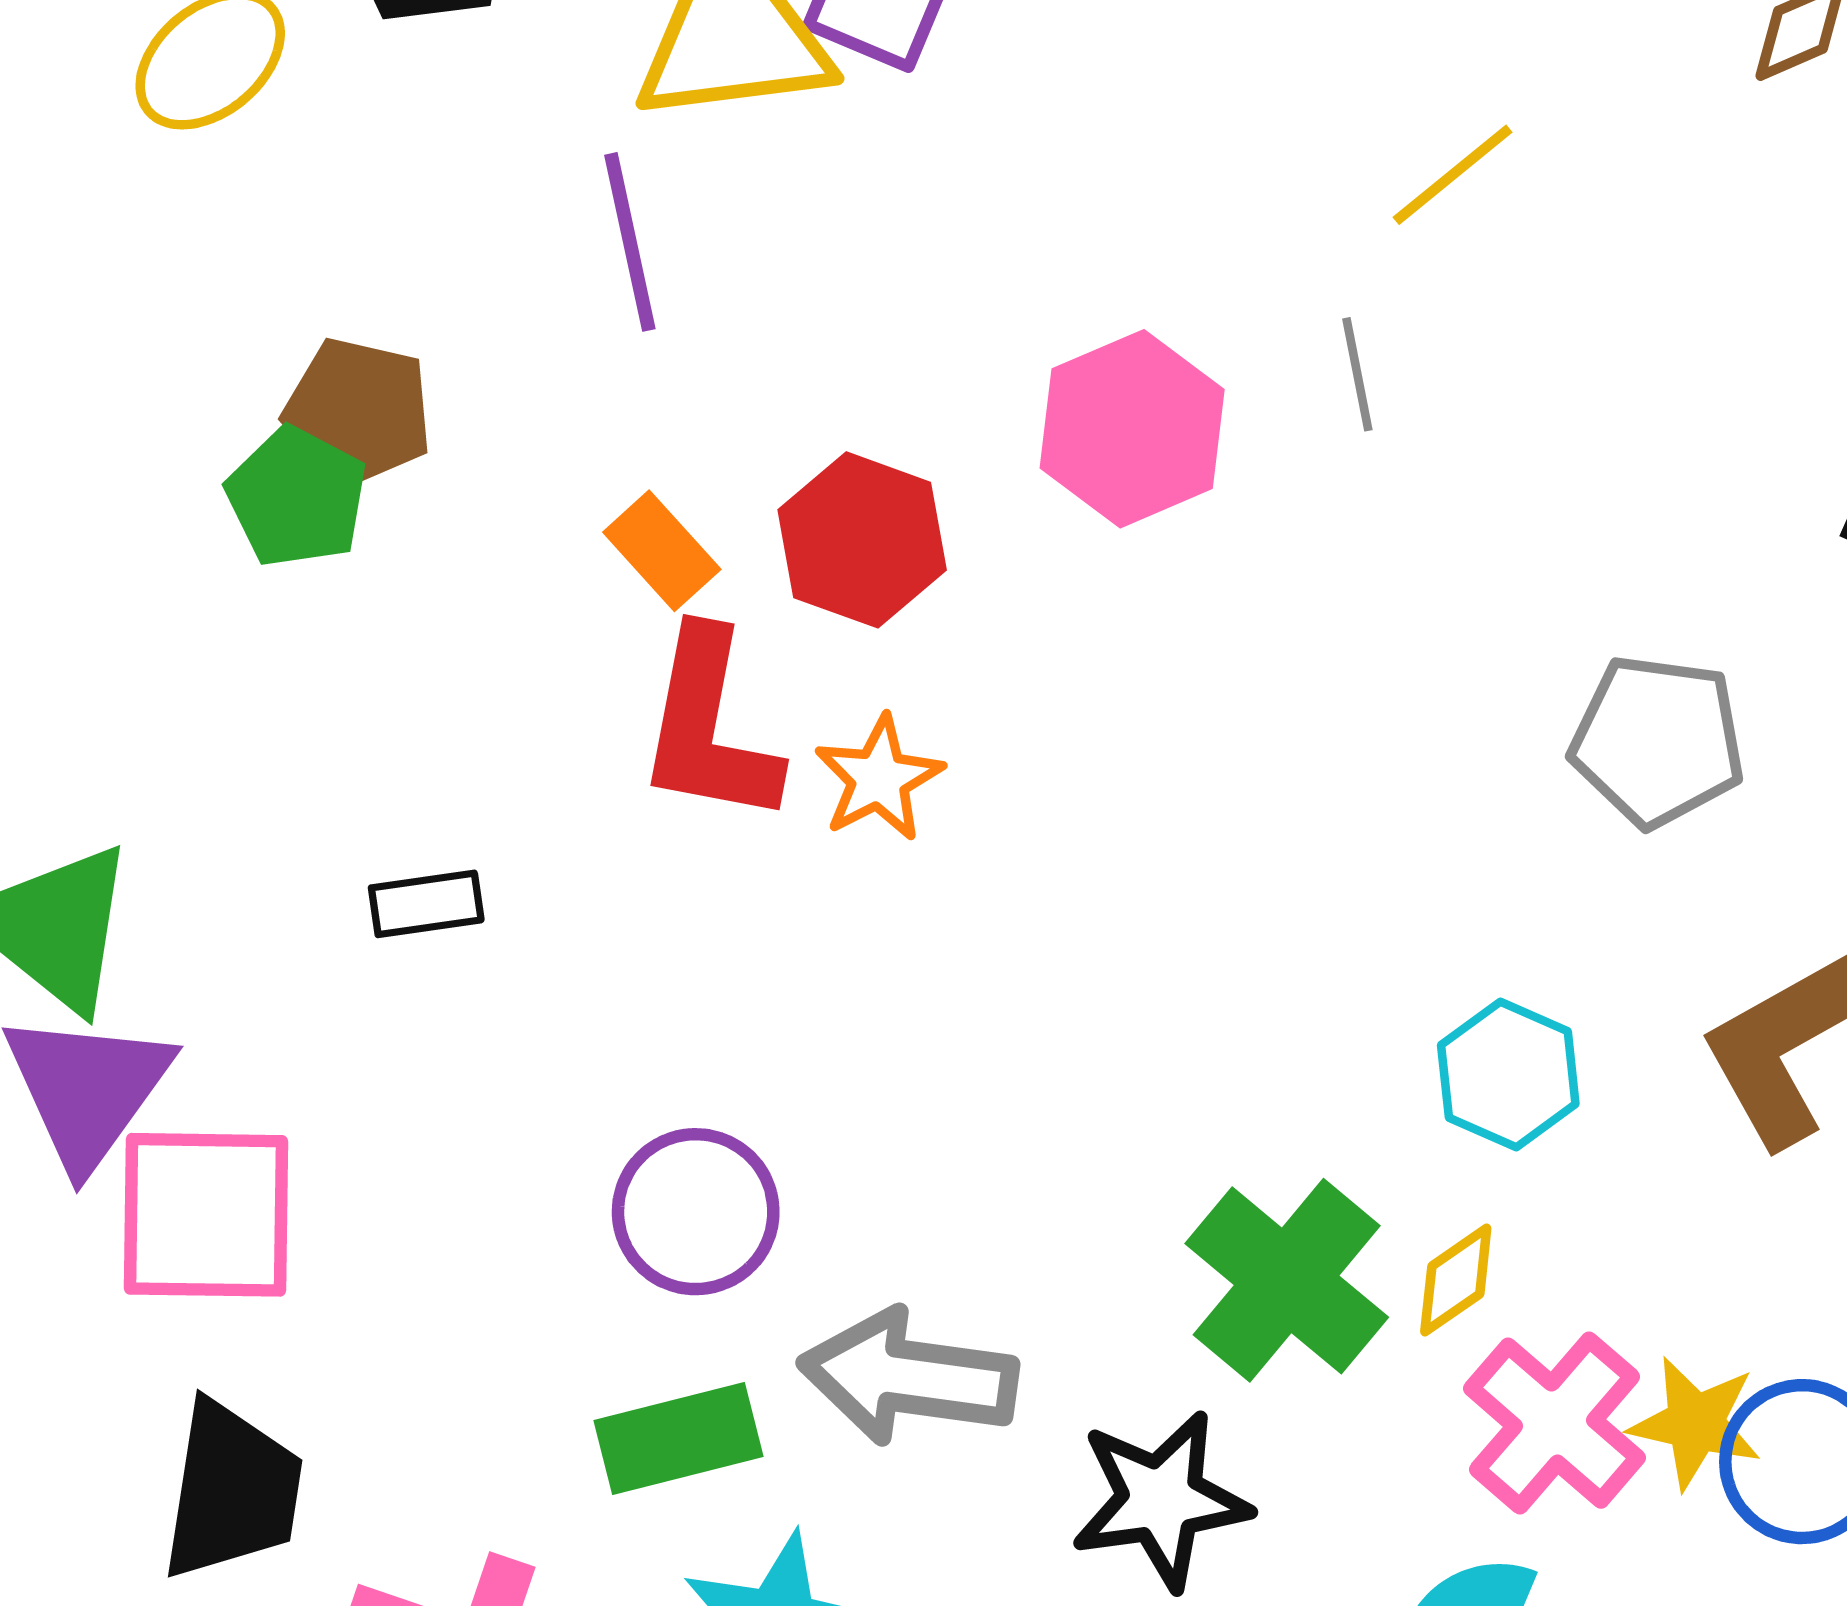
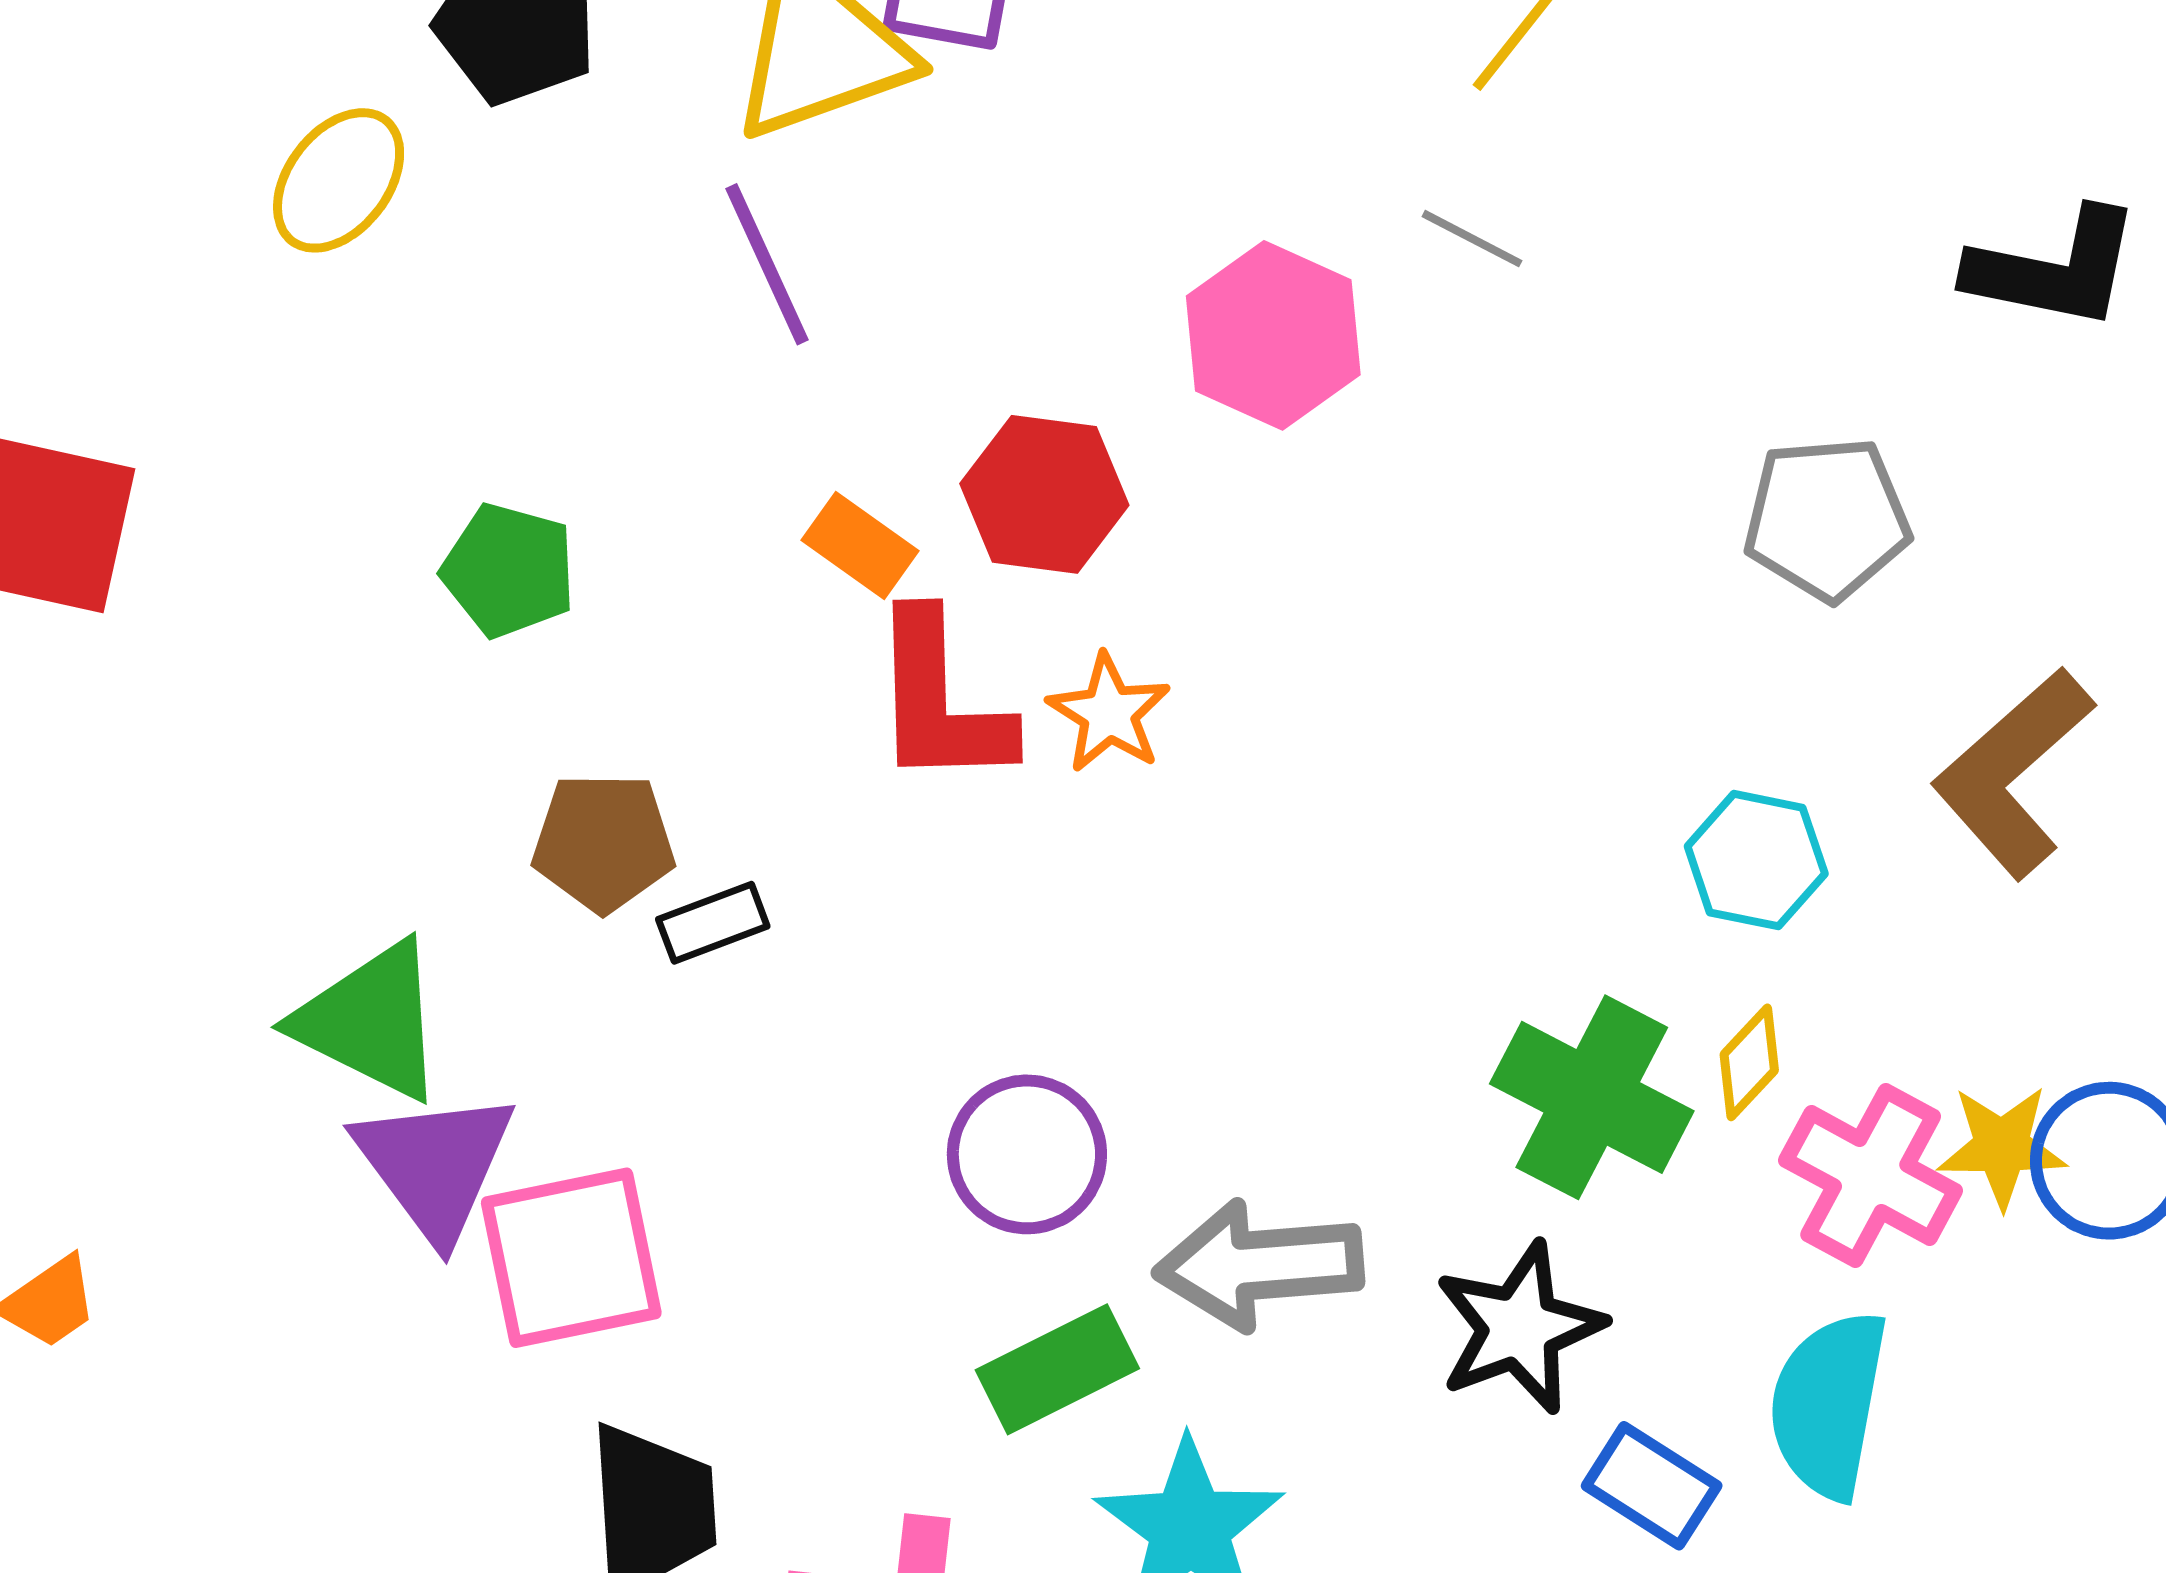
gray line: (1357, 374) -> (1472, 239), turned -39
brown pentagon: (358, 412) -> (604, 842), moved

